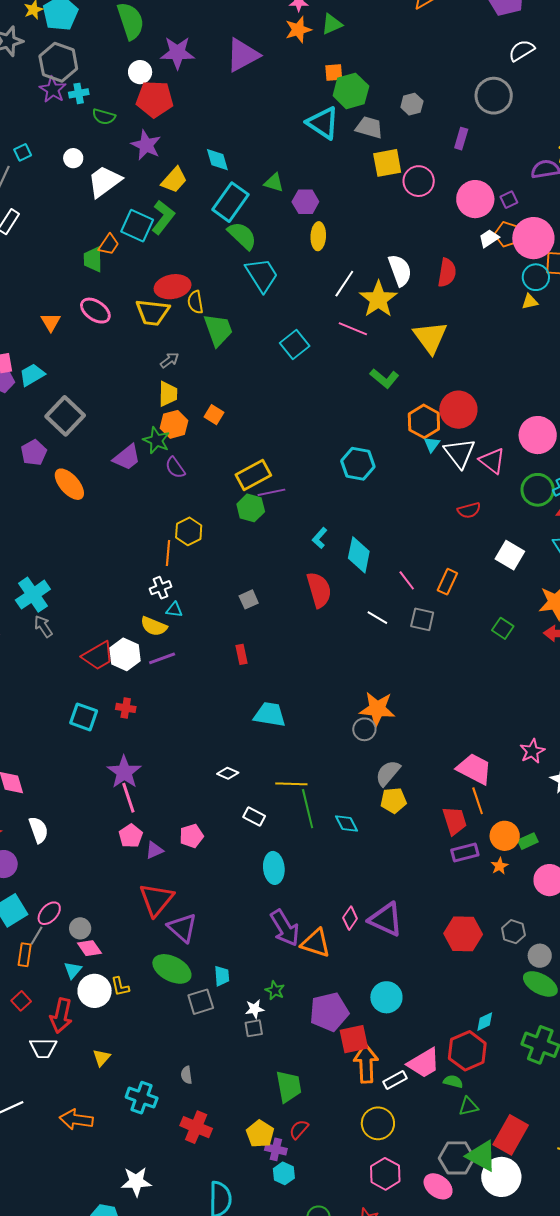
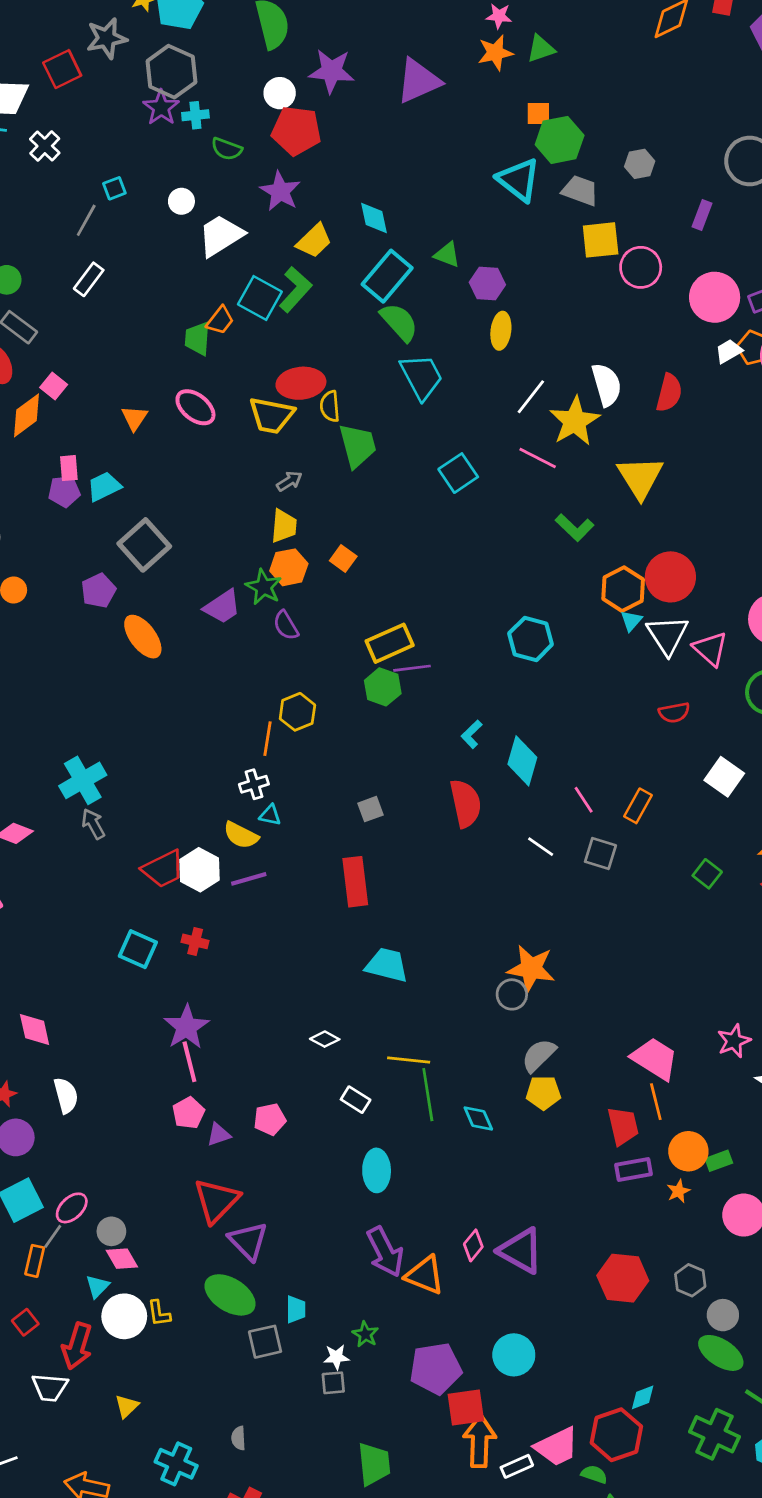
red rectangle: (242, 654) -> (355, 882), size x1.8

